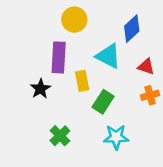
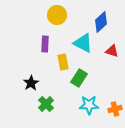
purple rectangle: (59, 57) -> (45, 44), size x0.7
black star: (40, 89) -> (31, 83), moved
orange cross: (150, 95) -> (115, 109), moved

